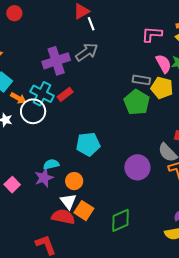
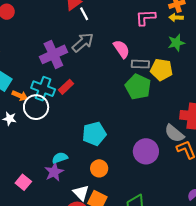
pink semicircle: (164, 64) -> (122, 49), moved
orange circle: (74, 181) -> (99, 168), moved

